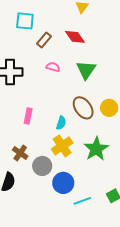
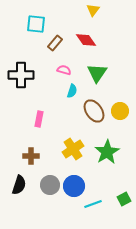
cyan semicircle: (61, 123) -> (72, 91), moved
brown cross: (20, 153) -> (31, 156), turned -35
gray circle: (42, 166) -> (50, 185), moved

